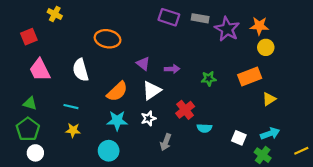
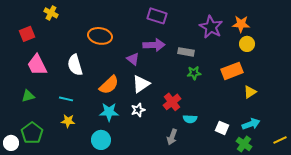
gray rectangle: (200, 18) -> (186, 52), moved
purple arrow: (172, 69) -> (154, 45), moved, size x1.5
green triangle: (30, 103) -> (28, 96), turned -32
green pentagon: (28, 129) -> (32, 133), moved
gray arrow: (166, 142) -> (172, 137), moved
white circle: (35, 153) -> (11, 143), moved

